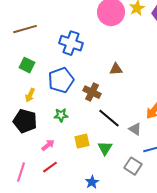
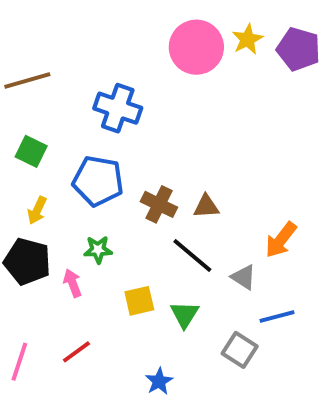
brown triangle: (116, 69) -> (206, 206), moved
blue pentagon: (61, 80) -> (98, 181), turned 30
pink arrow: (48, 145) -> (72, 283), moved, turned -72

